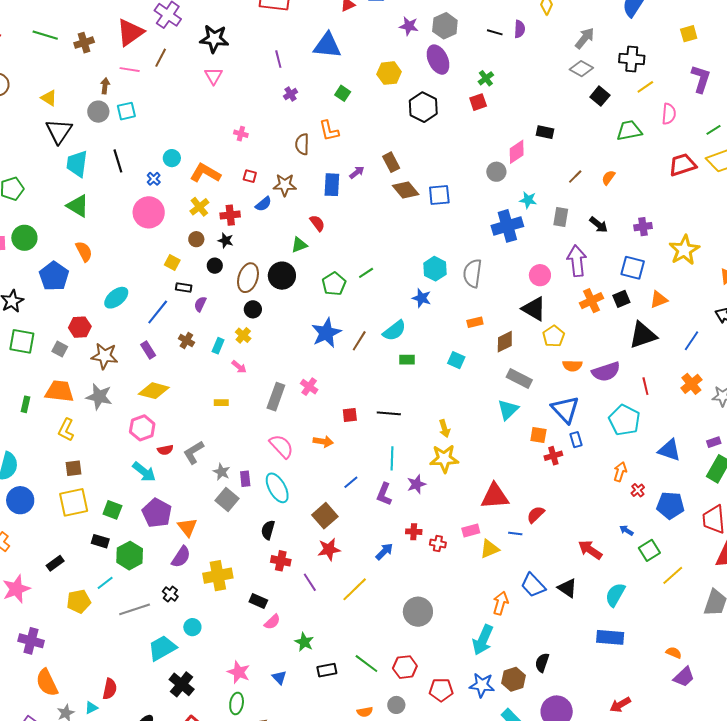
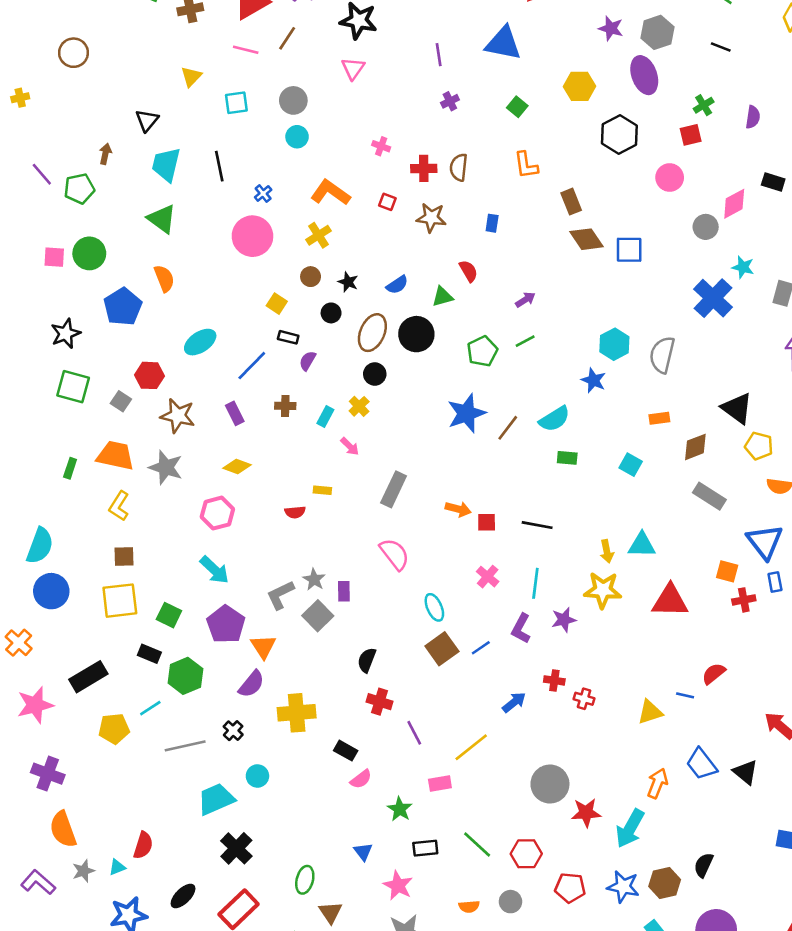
purple semicircle: (520, 29) -> (753, 117), moved
brown arrow: (105, 86) -> (105, 154), moved
yellow triangle: (49, 98) -> (191, 77), moved, turned 36
gray circle: (98, 112) -> (293, 100), moved
black triangle: (59, 131) -> (147, 120), size x0.7
orange L-shape: (329, 131) -> (526, 165), moved
cyan circle: (172, 158) -> (297, 137), moved
purple arrow: (357, 172) -> (525, 300), moved
blue rectangle: (332, 185) -> (492, 223), size x0.6
blue semicircle: (263, 204) -> (397, 285), moved
red cross: (230, 215) -> (424, 168), moved
blue cross: (507, 226) -> (713, 298), turned -36
pink circle: (540, 275) -> (670, 178), moved
yellow pentagon: (554, 336) -> (759, 446), turned -30
brown cross: (186, 341) -> (285, 406), turned -35
pink cross: (309, 387) -> (488, 577), moved
yellow diamond: (154, 391) -> (237, 467), size x0.7
cyan triangle: (508, 410) -> (642, 545), moved, turned 40
orange arrow: (323, 442) -> (458, 509), moved
red semicircle: (165, 450) -> (295, 512), moved
gray L-shape: (194, 452) -> (280, 595), moved
blue line: (351, 482) -> (481, 648), moved
cyan ellipse: (277, 488) -> (434, 607), moved, size x0.7
red triangle: (495, 496) -> (670, 601), moved
pink rectangle: (471, 531) -> (440, 783), moved
red star: (329, 549) -> (586, 813), moved
black rectangle: (55, 563) -> (88, 677), size x1.6
pink star: (239, 672) -> (398, 885), moved

